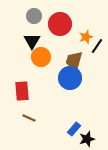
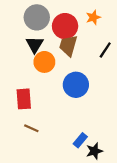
gray circle: (34, 16) -> (37, 17), size x1.5
orange star: (86, 37) -> (93, 17), moved
brown trapezoid: (74, 61) -> (68, 46), moved

